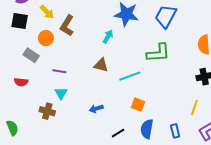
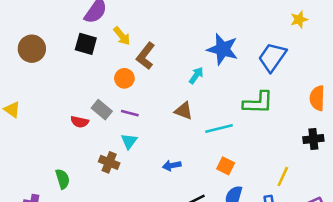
orange circle: (46, 38) -> (124, 78), moved
gray rectangle: (31, 55) -> (102, 110), moved
yellow line: (194, 107) -> (283, 176), moved

